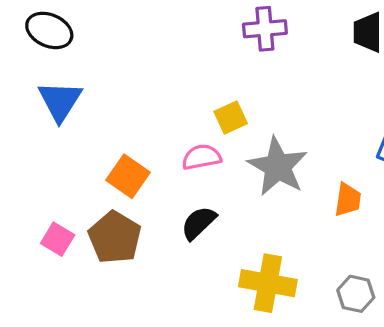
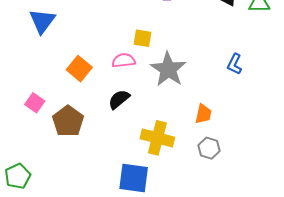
yellow square: (231, 117) -> (143, 38), turned 30
orange trapezoid: (348, 200) -> (203, 114), moved
brown pentagon: (115, 237) -> (68, 121), moved

